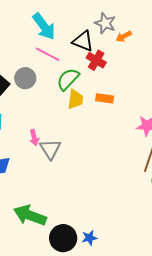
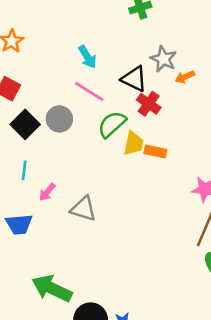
cyan arrow: (44, 26) -> (87, 57), size x0.7
yellow trapezoid: (75, 99) -> (134, 143), moved
pink arrow: (34, 138) -> (47, 192), moved, turned 49
gray triangle: (50, 149) -> (83, 209), turned -45

